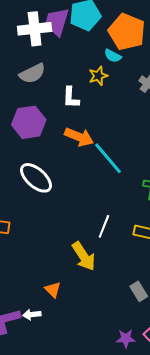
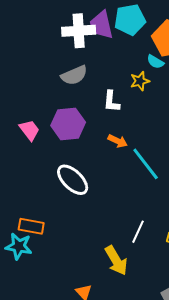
purple trapezoid: (57, 22) -> (101, 25), turned -32
orange arrow: (79, 137) -> (118, 141), size x0.7

